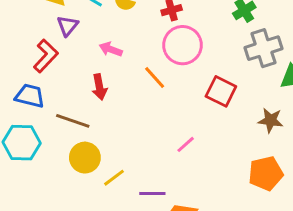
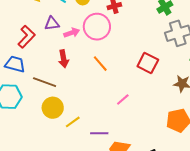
purple triangle: (68, 26) -> (52, 24), moved, turned 42
pink circle: (183, 45) -> (97, 27), moved
pink arrow: (111, 49) -> (72, 33), turned 140
orange line: (155, 77) -> (100, 64), moved

